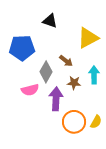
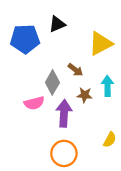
black triangle: (50, 21) -> (57, 24), turned -42
blue pentagon: (22, 48) -> (25, 39), moved
orange circle: (74, 122) -> (64, 153), moved

